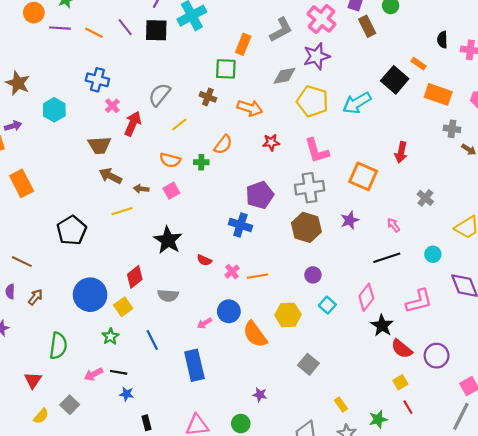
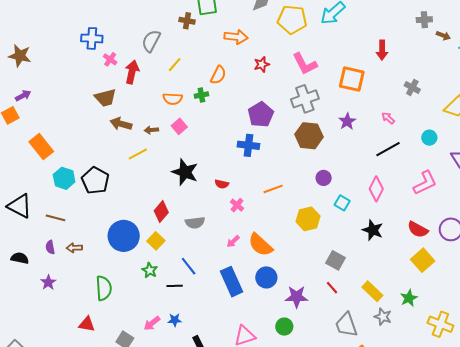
brown cross: (208, 97) -> (187, 21), moved
cyan hexagon: (54, 110) -> (64, 178), moved
pink cross: (232, 272) -> (237, 205), moved
brown arrow: (35, 297) -> (74, 248), turned -119
blue circle: (229, 311) -> (266, 277), moved
black star: (382, 325) -> (373, 230), moved
orange semicircle: (255, 334) -> (260, 245), moved
black line: (119, 372) -> (175, 286), moved
pink arrow: (93, 374) -> (152, 323), moved
red triangle: (33, 380) -> (87, 324), turned -42
yellow square: (400, 382) -> (423, 260), size x1.6
purple star: (260, 395) -> (297, 297), size x1.6
yellow rectangle: (341, 405) -> (372, 291), size x1.5
red line: (408, 407) -> (332, 288), moved

